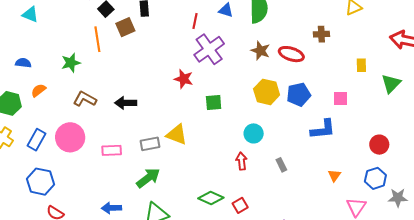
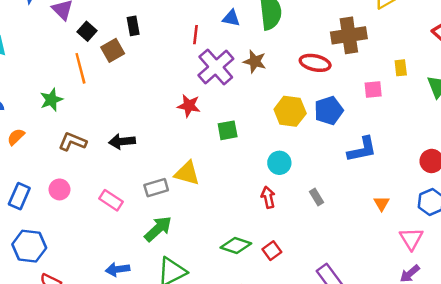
brown cross: (321, 34) -> (349, 35), size x1.8
brown star: (260, 51) -> (255, 61), moved
pink square: (340, 99) -> (373, 90), moved
pink circle: (70, 137) -> (59, 189), size x0.6
pink rectangle: (112, 150) -> (111, 200), turned 42

